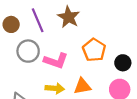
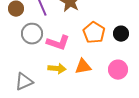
black circle: (123, 63) -> (121, 34), moved

